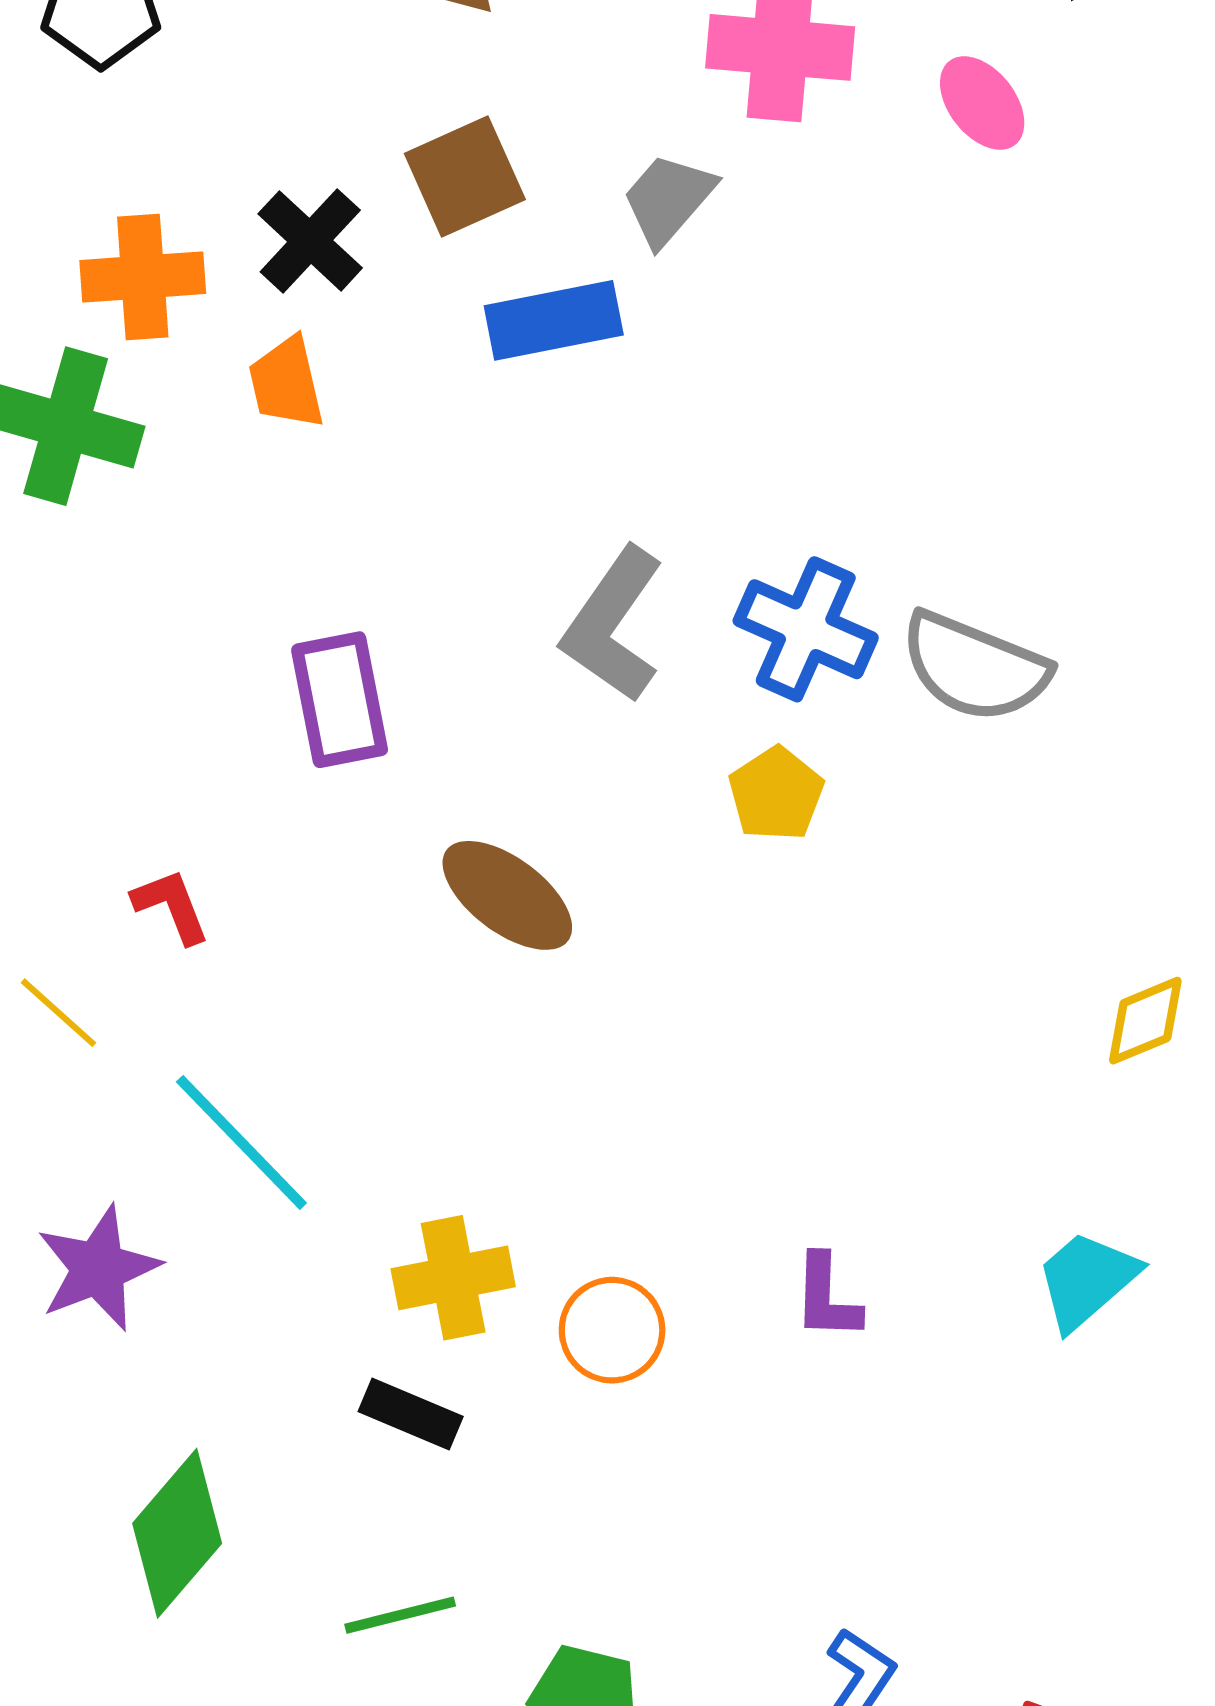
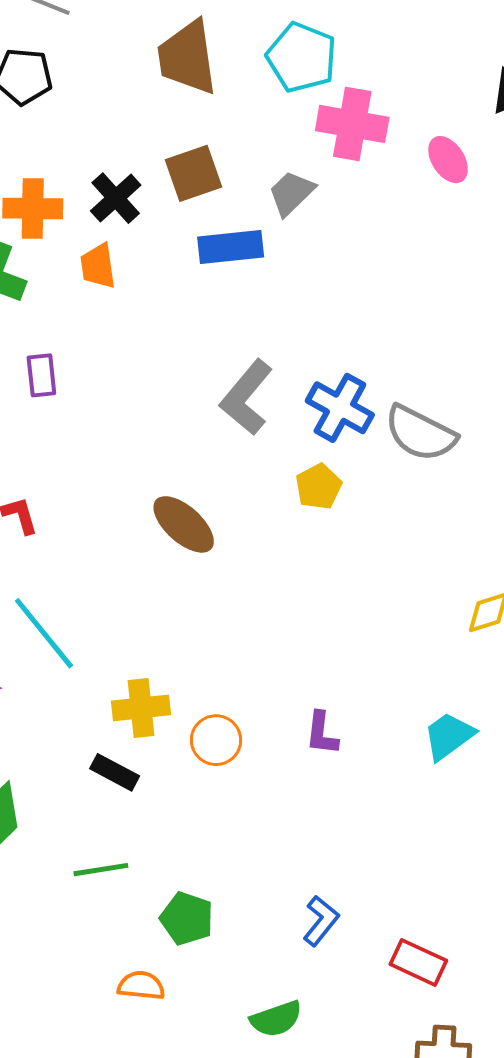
purple rectangle: (340, 700) -> (41, 375), moved, size x0.7

